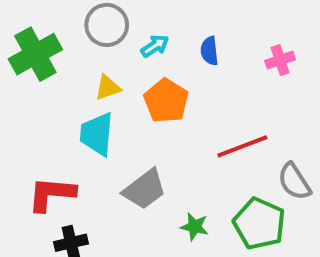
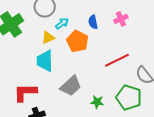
cyan arrow: (155, 46) -> (62, 23), moved
blue semicircle: (209, 51) -> (93, 22), moved
pink cross: (280, 60) -> (121, 19), moved

